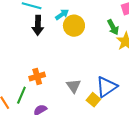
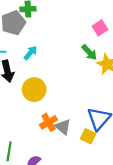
yellow circle: (74, 26) -> (34, 90), moved
orange cross: (37, 77) -> (49, 122), moved

